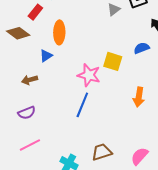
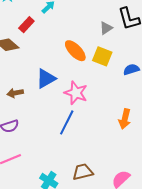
orange ellipse: (59, 32) -> (75, 51), moved, turned -50
blue triangle: (46, 56) -> (46, 79), moved, size x1.5
yellow square: (113, 61) -> (102, 56), moved

